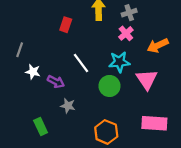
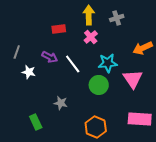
red rectangle: (66, 25) -> (59, 29), turned 64
pink cross: (126, 33) -> (91, 37), moved
purple arrow: (56, 82) -> (50, 57), moved

